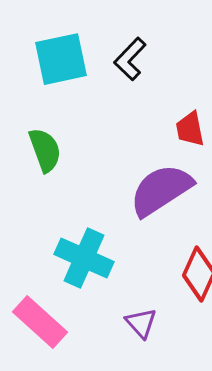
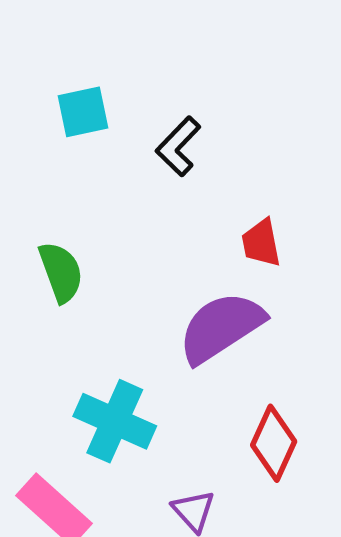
cyan square: (61, 59) -> (83, 112), moved, size x0.7

